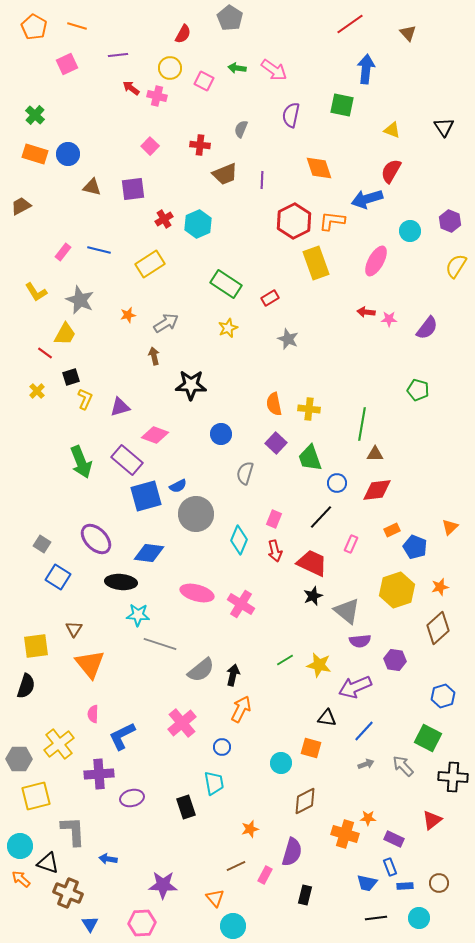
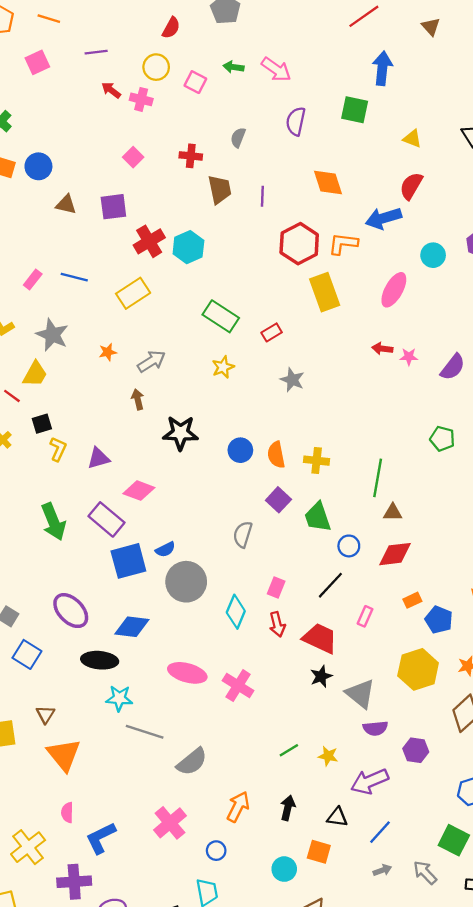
brown trapezoid: (225, 174) -> (220, 189), turned -80
red cross: (164, 219) -> (149, 241), size x1.5
blue circle: (221, 434) -> (240, 450), moved
yellow star: (319, 665) -> (328, 756), size x0.7
black arrow: (233, 675) -> (288, 808), moved

